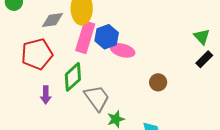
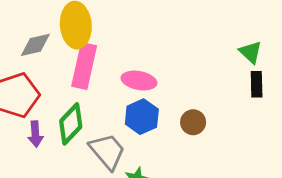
blue hexagon: (107, 37) -> (142, 117), moved
black rectangle: (204, 59) -> (257, 84), turned -42
purple arrow: (46, 95) -> (35, 134), moved

